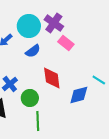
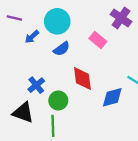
purple cross: (54, 23) -> (121, 18), moved
green line: (38, 121) -> (53, 126), moved

